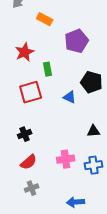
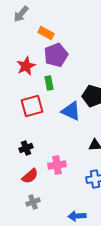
purple pentagon: (77, 41) -> (56, 55), moved
blue triangle: (70, 97) -> (71, 111), size x1.5
pink cross: (66, 159) -> (57, 165), moved

